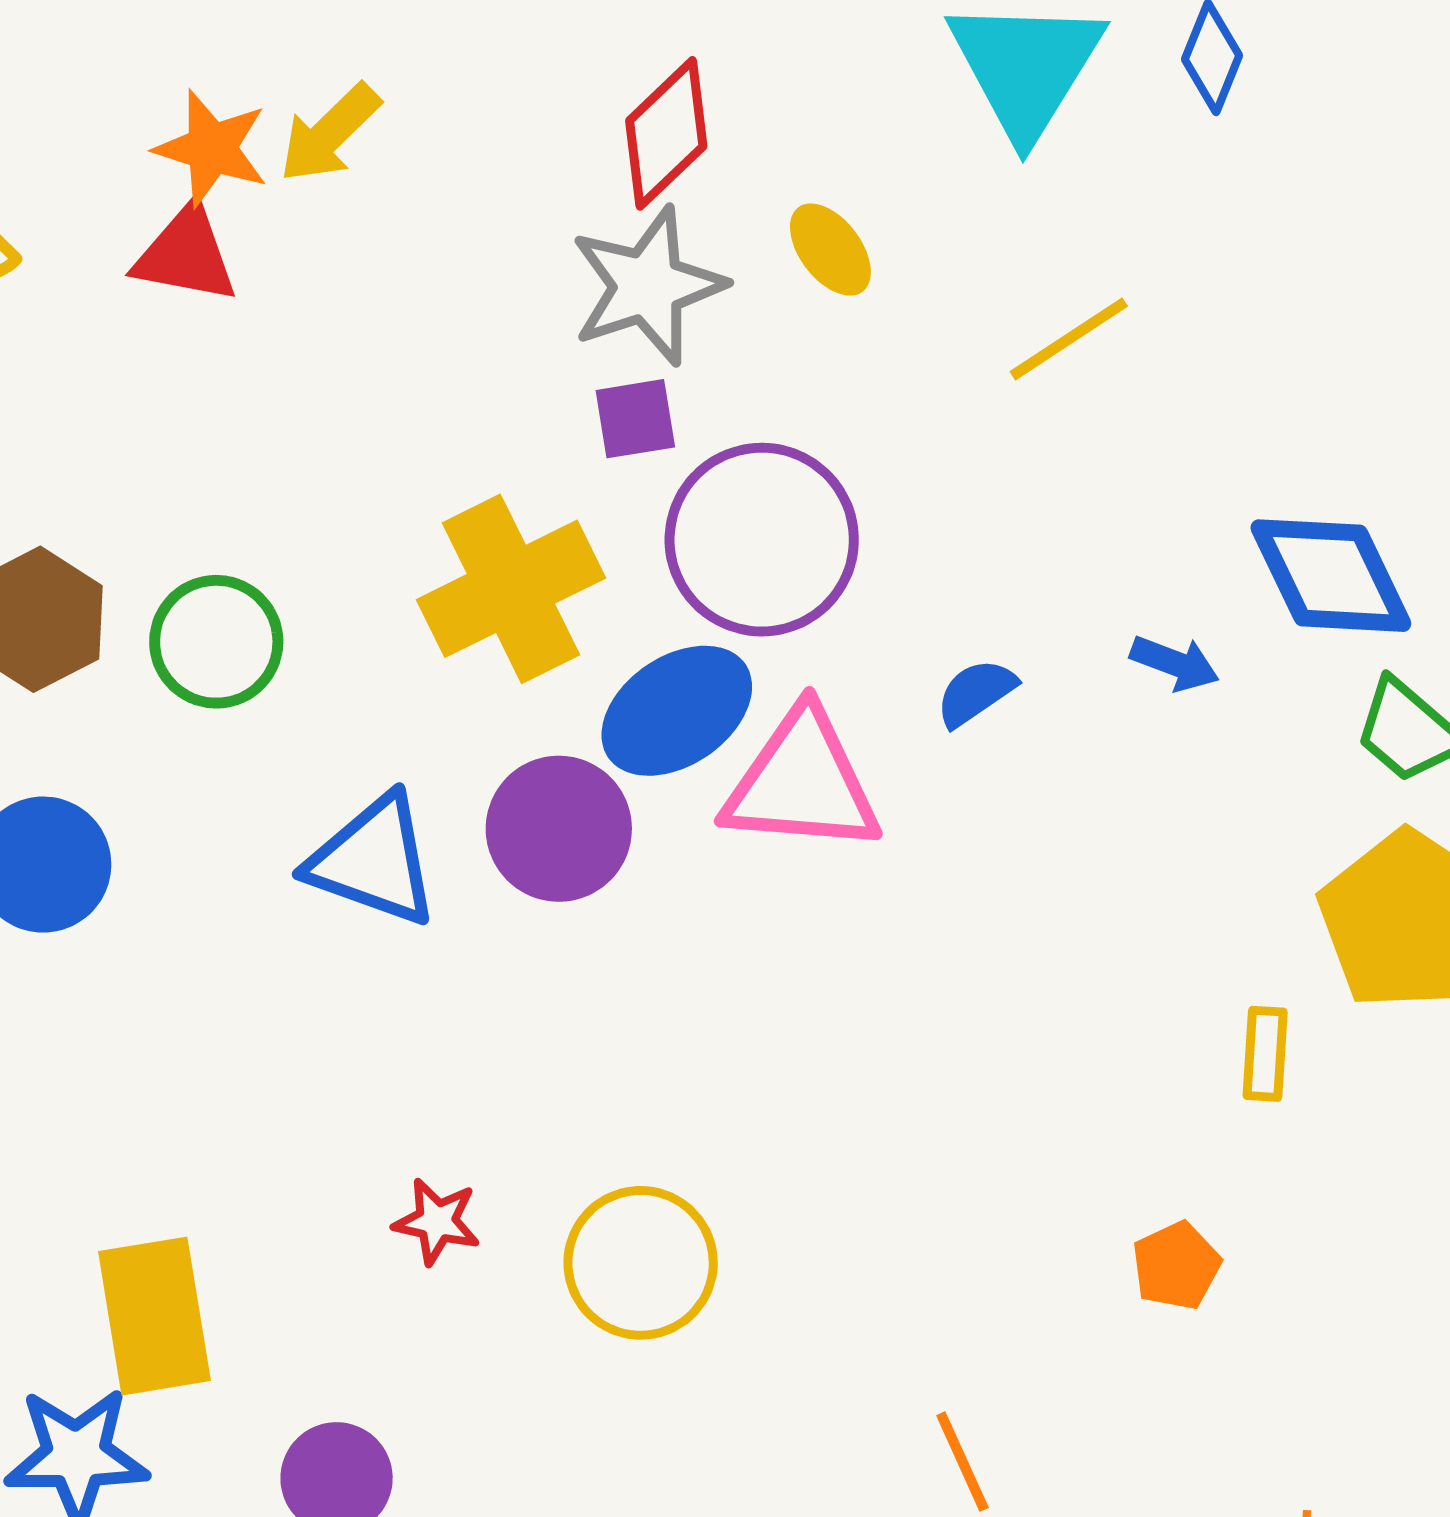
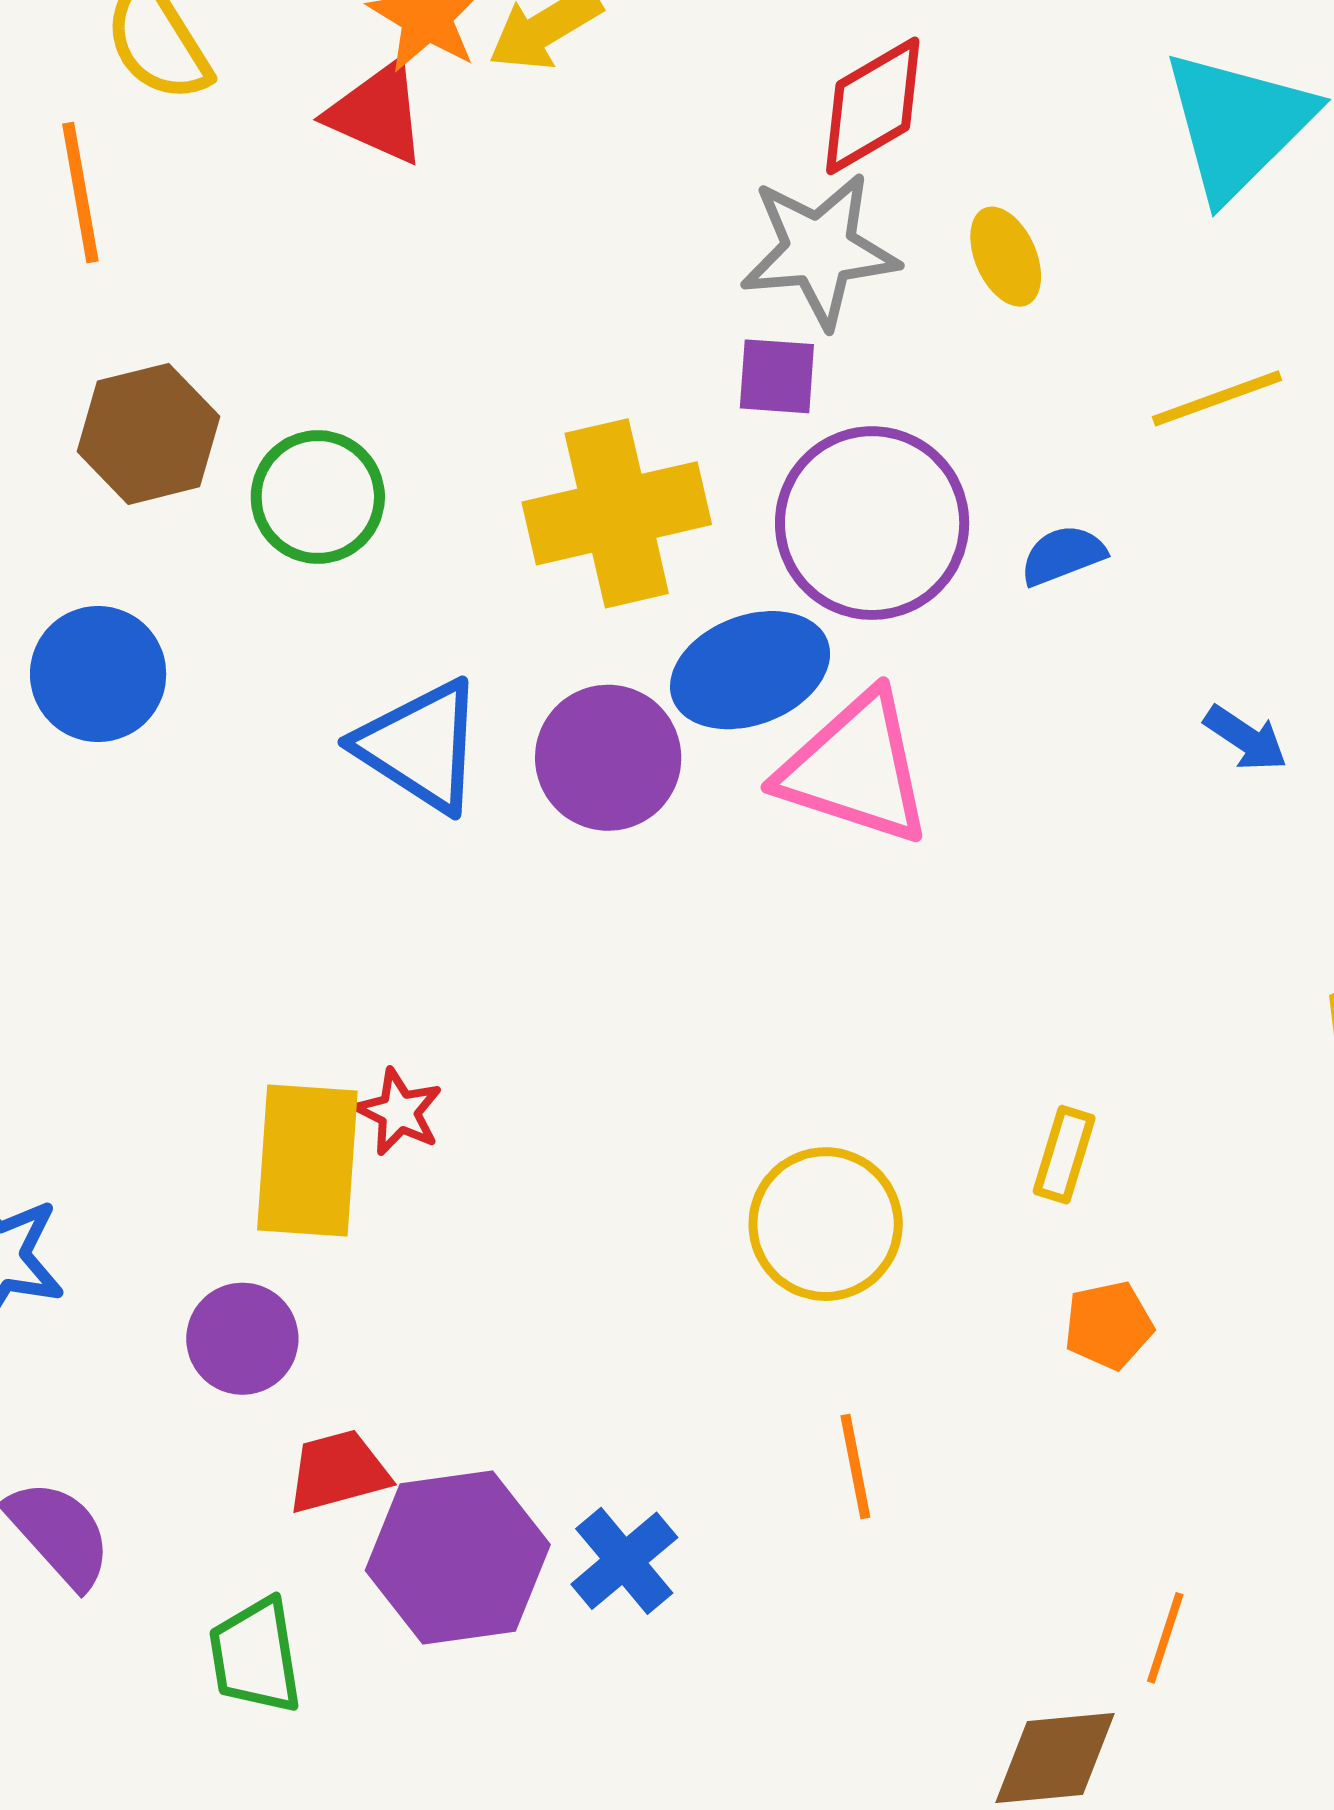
blue semicircle: (976, 693) -> (1063, 555), moved
yellow rectangle: (1265, 1054) -> (1064, 1155), moved
yellow circle: (641, 1263) -> (826, 1224), moved
yellow rectangle: (154, 1316) -> (307, 1161), moved

